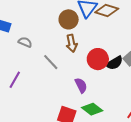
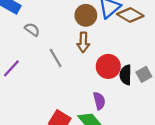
black semicircle: (114, 63) -> (126, 75), turned 108
purple semicircle: (81, 85) -> (99, 101), moved

